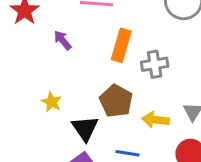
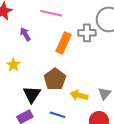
gray cross: (155, 64) -> (87, 33), moved
yellow star: (52, 102) -> (13, 65), moved

